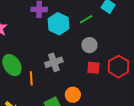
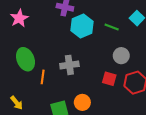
green line: (86, 19) -> (112, 27), turned 40
gray circle: (89, 45) -> (121, 56), moved

